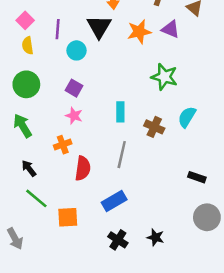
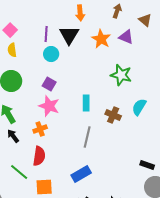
purple line: (58, 29) -> (46, 34), moved
orange star: (139, 32) -> (101, 39), turned -30
pink star: (74, 116) -> (49, 106), size x1.5
black arrow: (29, 168) -> (13, 136), moved
red semicircle: (83, 168) -> (39, 156), moved
black rectangle: (197, 177) -> (147, 165), moved

